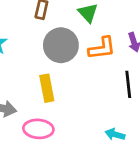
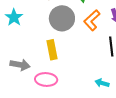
orange L-shape: (102, 48) -> (92, 20), turned 145

